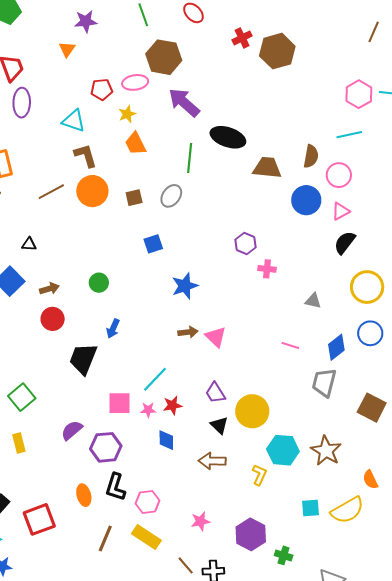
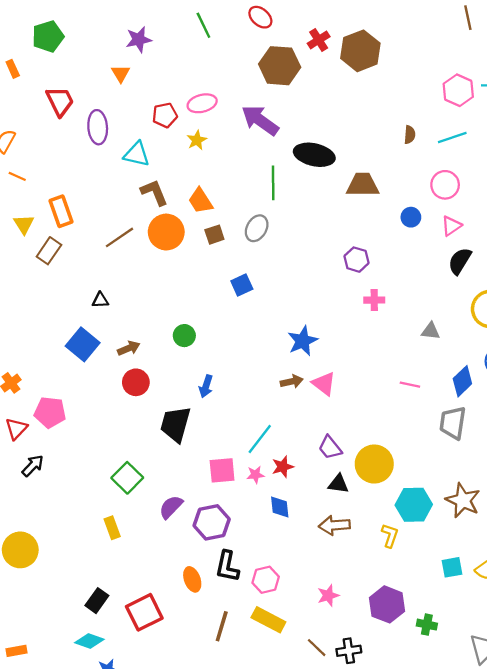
brown line: (374, 32) -> (468, 18), turned -30
brown hexagon: (164, 57) -> (280, 66), moved
purple ellipse: (22, 103) -> (98, 127), moved
orange trapezoid: (135, 144) -> (200, 201), moved
brown semicircle: (311, 156) -> (410, 135), moved, size x0.7
blue circle: (306, 200) -> (411, 217), size x0.6
purple hexagon: (245, 244) -> (357, 260), moved
blue star: (185, 286) -> (303, 341), moved
green square: (22, 397) -> (127, 478), moved
black triangle: (219, 425) -> (338, 484), turned -30

